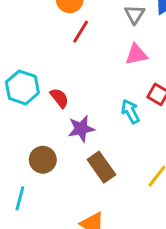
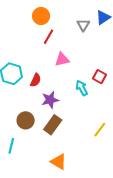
pink triangle: (136, 54) -> (62, 60), moved
red semicircle: (59, 98) -> (36, 80), turned 64
brown rectangle: (101, 167) -> (53, 125), moved, turned 72

